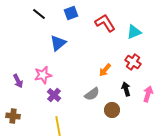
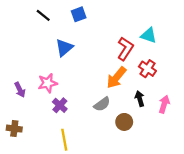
red L-shape: (105, 23) -> (125, 49), moved, turned 65
cyan triangle: (134, 32) -> (149, 35), turned 42
orange arrow: (105, 70) -> (116, 78), size x1.5

